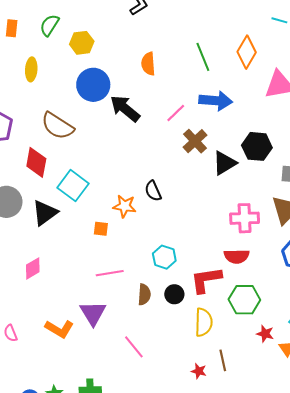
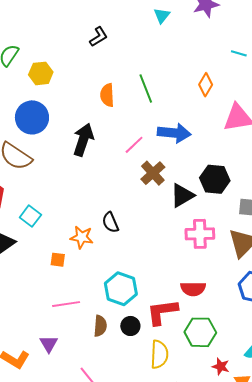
orange diamond: (247, 52) -> (206, 85), size x0.7
green line: (203, 57) -> (146, 88), moved
blue circle: (93, 85) -> (32, 117), moved
black arrow: (125, 108) -> (83, 140), turned 68
cyan square: (73, 186) -> (30, 216), size x0.7
pink cross: (245, 218) -> (200, 234), moved
cyan hexagon: (164, 257) -> (121, 289), size x1.4
purple triangle: (93, 313) -> (49, 344), size x0.7

